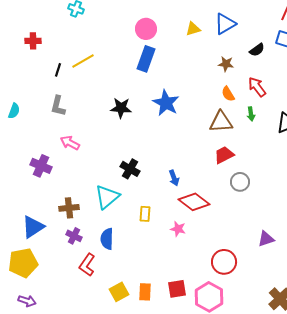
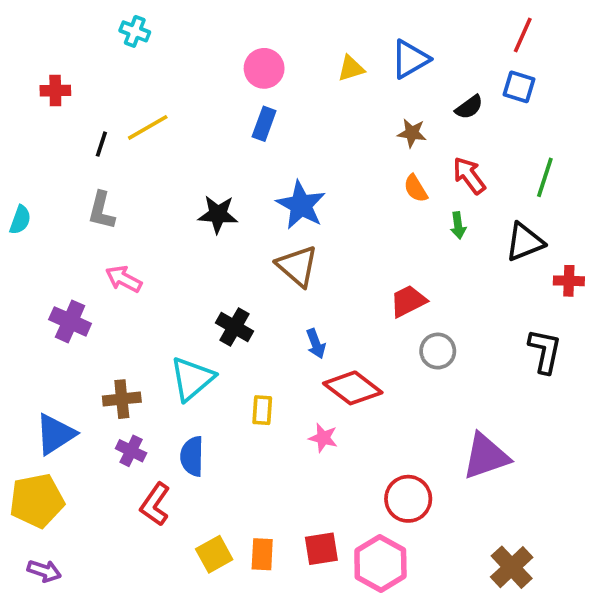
blue rectangle: (146, 59) -> (264, 124), size x0.7
brown triangle: (221, 122) -> (297, 266), moved, turned 45
purple triangle: (266, 239) -> (486, 456), size x1.6

